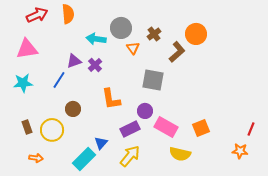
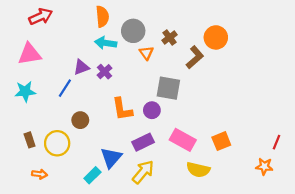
orange semicircle: (68, 14) -> (102, 17), moved
purple circle: (145, 111) -> (152, 110), moved
blue triangle: (101, 143) -> (111, 158), size x1.5
cyan rectangle: (84, 159) -> (92, 175), size x0.7

